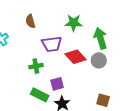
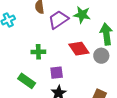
purple trapezoid: (52, 44) -> (58, 20), moved, turned 145
green rectangle: (40, 95) -> (27, 81), moved

